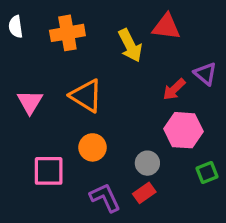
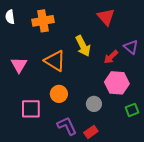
red triangle: (166, 27) -> (106, 17), turned 42
yellow arrow: (130, 45) -> (83, 46), moved
red rectangle: (144, 193) -> (91, 132), moved

